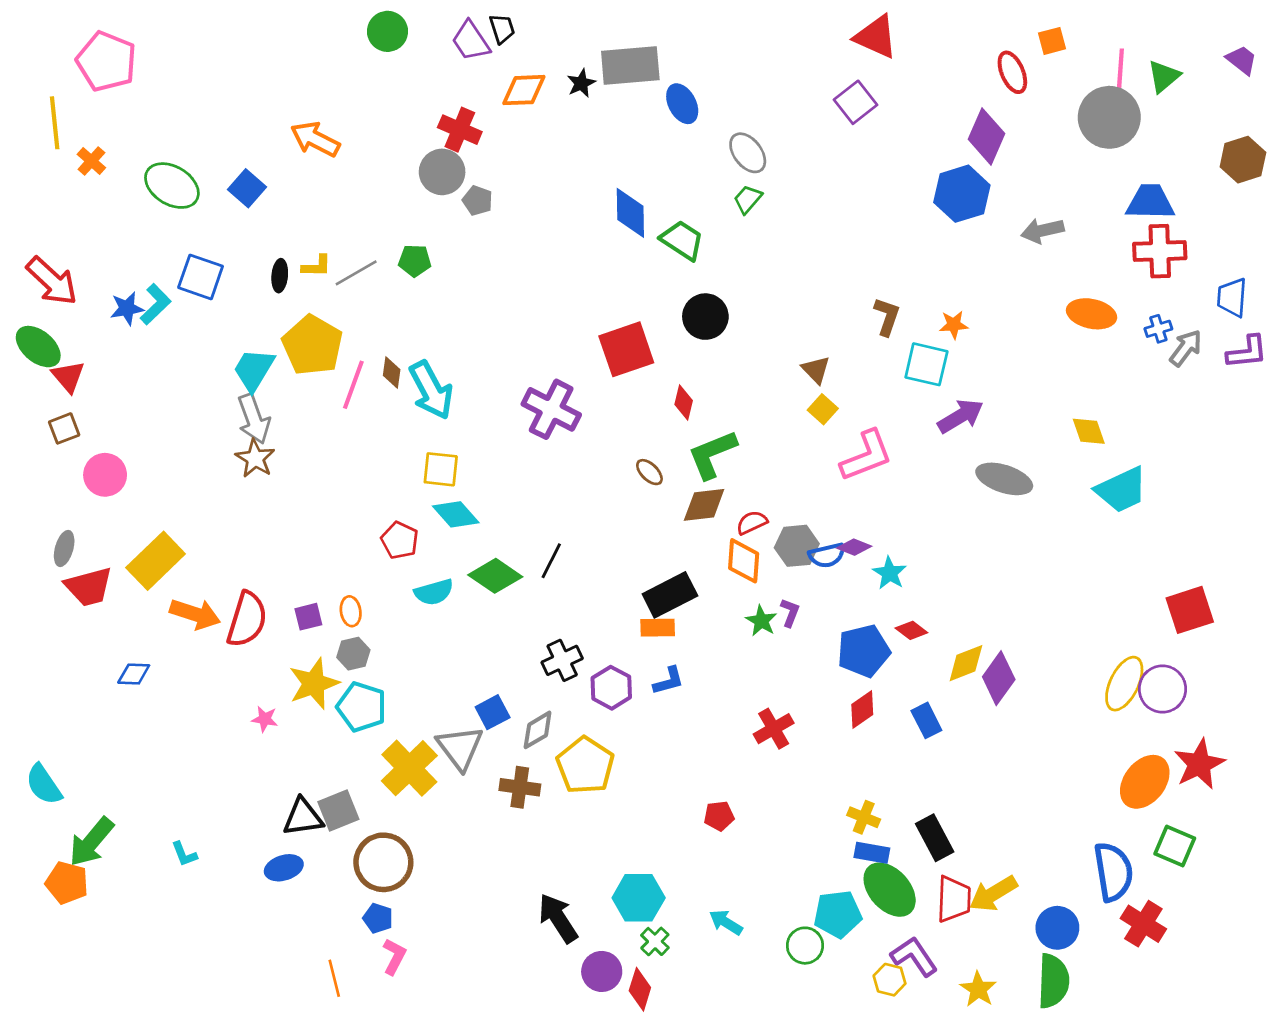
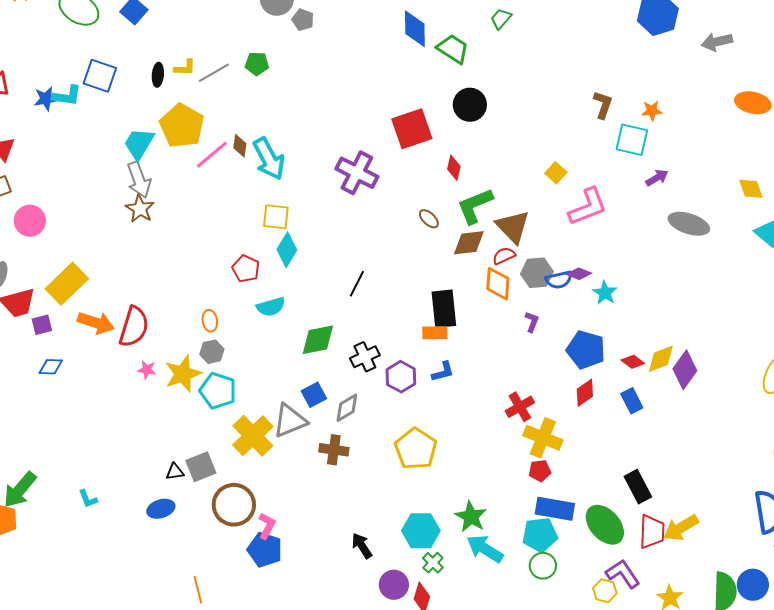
cyan L-shape: (156, 304) -> (67, 96), turned 52
brown triangle: (816, 370) -> (513, 227), moved, size x1.6
pink line: (353, 385) -> (212, 155), turned 30
purple arrow: (961, 416) -> (657, 178), size x0.7
cyan diamond: (456, 514) -> (287, 250), turned 72
green diamond: (495, 576) -> (318, 340), moved, turned -45
black rectangle: (670, 595) -> (444, 309), turned -69
purple square: (308, 617) -> (42, 325), moved
green star: (761, 621) -> (471, 517), moved, size x1.4
red diamond: (911, 630) -> (633, 362), moved
blue pentagon: (864, 651) -> (586, 350), turned 30
pink star: (265, 719) -> (147, 370), moved
gray triangle: (460, 748) -> (290, 421), turned 45
yellow pentagon: (585, 765) -> (416, 449), moved
red pentagon: (719, 816) -> (540, 471), moved
black triangle: (303, 817) -> (175, 472), size x0.6
yellow cross: (864, 817) -> (543, 438), moved, size x1.6
blue rectangle: (872, 853) -> (555, 509), moved, size x1.5
cyan pentagon: (838, 914) -> (540, 535), moved
blue pentagon: (378, 918) -> (265, 550), moved, size x1.6
black arrow: (558, 918) -> (362, 546), size x0.7
cyan arrow: (726, 922) -> (485, 549), size x1.5
blue circle: (1057, 928) -> (753, 585), moved
pink L-shape: (394, 956) -> (267, 526), moved

